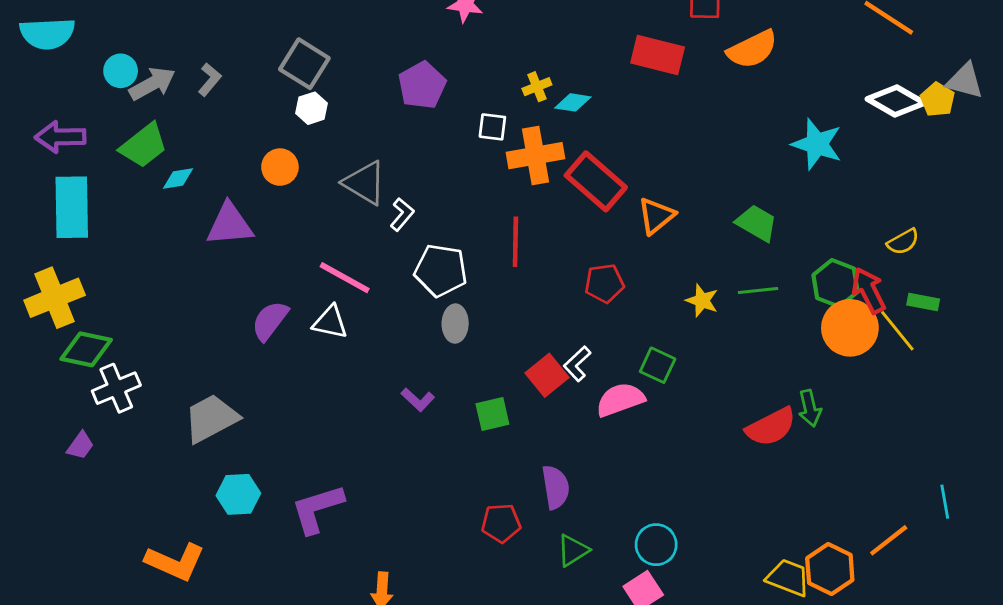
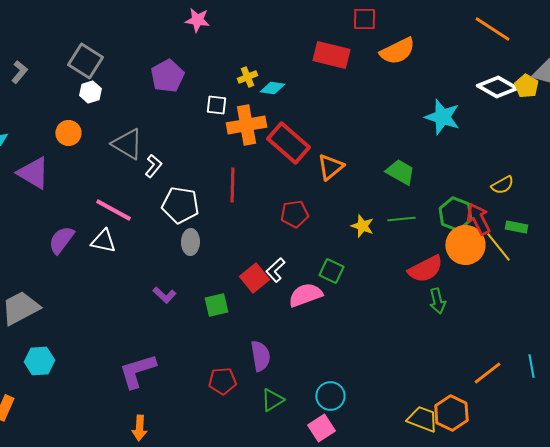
purple triangle: (230, 224) -> (33, 173), turned 36
red semicircle: (771, 427) -> (425, 269), moved
purple L-shape: (317, 509) -> (137, 371), moved
orange line: (889, 540) -> (487, 373), moved

